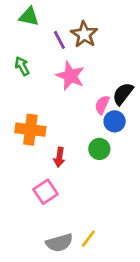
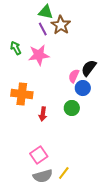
green triangle: (29, 16) -> (46, 12), moved
pink star: (70, 76) -> (39, 55), moved, turned -30
pink square: (46, 192) -> (39, 155), moved

